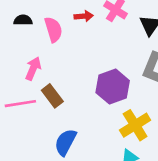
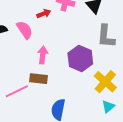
pink arrow: (33, 69) -> (43, 55), moved
brown rectangle: (52, 96) -> (38, 79), turned -30

